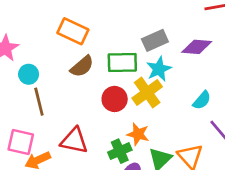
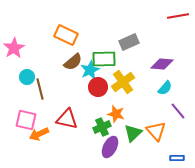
purple diamond: (197, 47) -> (162, 64), moved
cyan star: (159, 69) -> (90, 70), moved
cyan circle: (29, 74) -> (27, 77), moved

